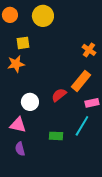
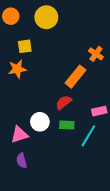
orange rectangle: (81, 81) -> (75, 77), moved
white circle: (30, 102) -> (40, 122), moved
pink triangle: (18, 125) -> (19, 135), turned -30
green rectangle: (56, 136) -> (67, 125), moved

